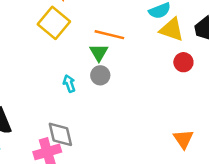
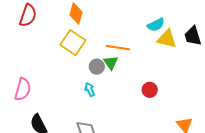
red circle: (183, 62) -> (150, 90), moved
gray circle: (100, 75) -> (97, 67), moved

